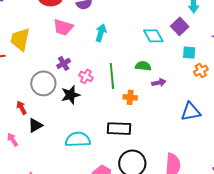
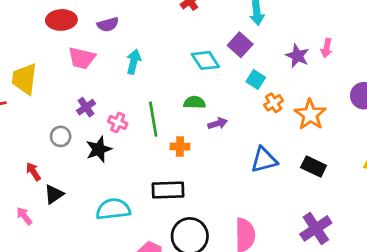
cyan square: (189, 53) -> (256, 80), turned 32
gray circle: (43, 83) -> (61, 136), size x0.6

